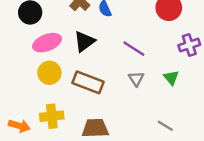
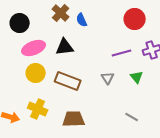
black triangle: (84, 41) -> (65, 47), turned 30
purple line: (134, 49) -> (122, 53), moved, turned -48
yellow cross: (52, 116) -> (38, 109), turned 30

